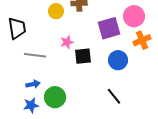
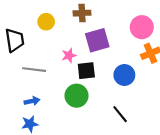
yellow circle: (56, 11) -> (46, 22), moved
purple square: (109, 28) -> (97, 40), moved
green circle: (55, 97) -> (77, 96), moved

